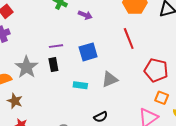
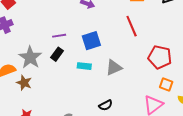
black rectangle: (53, 65) -> (57, 54), turned 48
cyan rectangle: (80, 85) -> (84, 66), moved
brown star: (15, 101) -> (24, 83), moved

